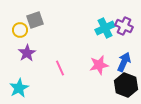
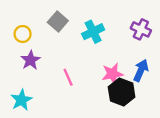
gray square: (35, 20) -> (58, 21), moved, turned -30
cyan cross: (105, 28) -> (93, 32), moved
black hexagon: (126, 85) -> (122, 92), moved

